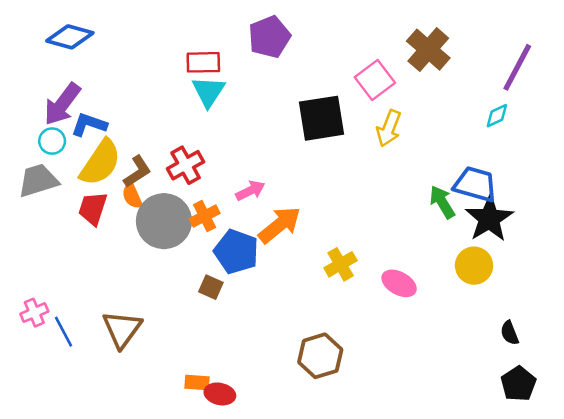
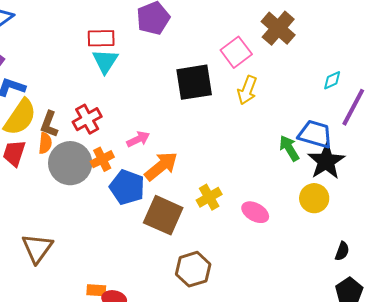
purple line: (517, 67) -> (353, 107), moved
brown L-shape: (137, 172) -> (49, 124), turned 144
orange semicircle: (132, 196) -> (45, 143), turned -150
brown square: (211, 287) -> (163, 215), moved, size x2.0
black semicircle: (510, 333) -> (342, 251), turned -138

